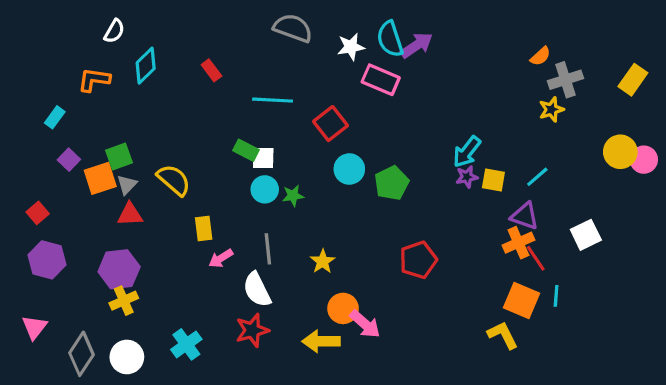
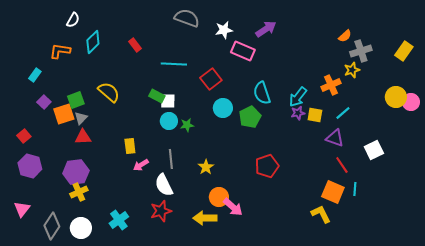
cyan semicircle: (390, 39) -> (262, 93), moved
yellow semicircle: (174, 180) -> (109, 92), moved
orange cross: (518, 243) -> (331, 85), moved

